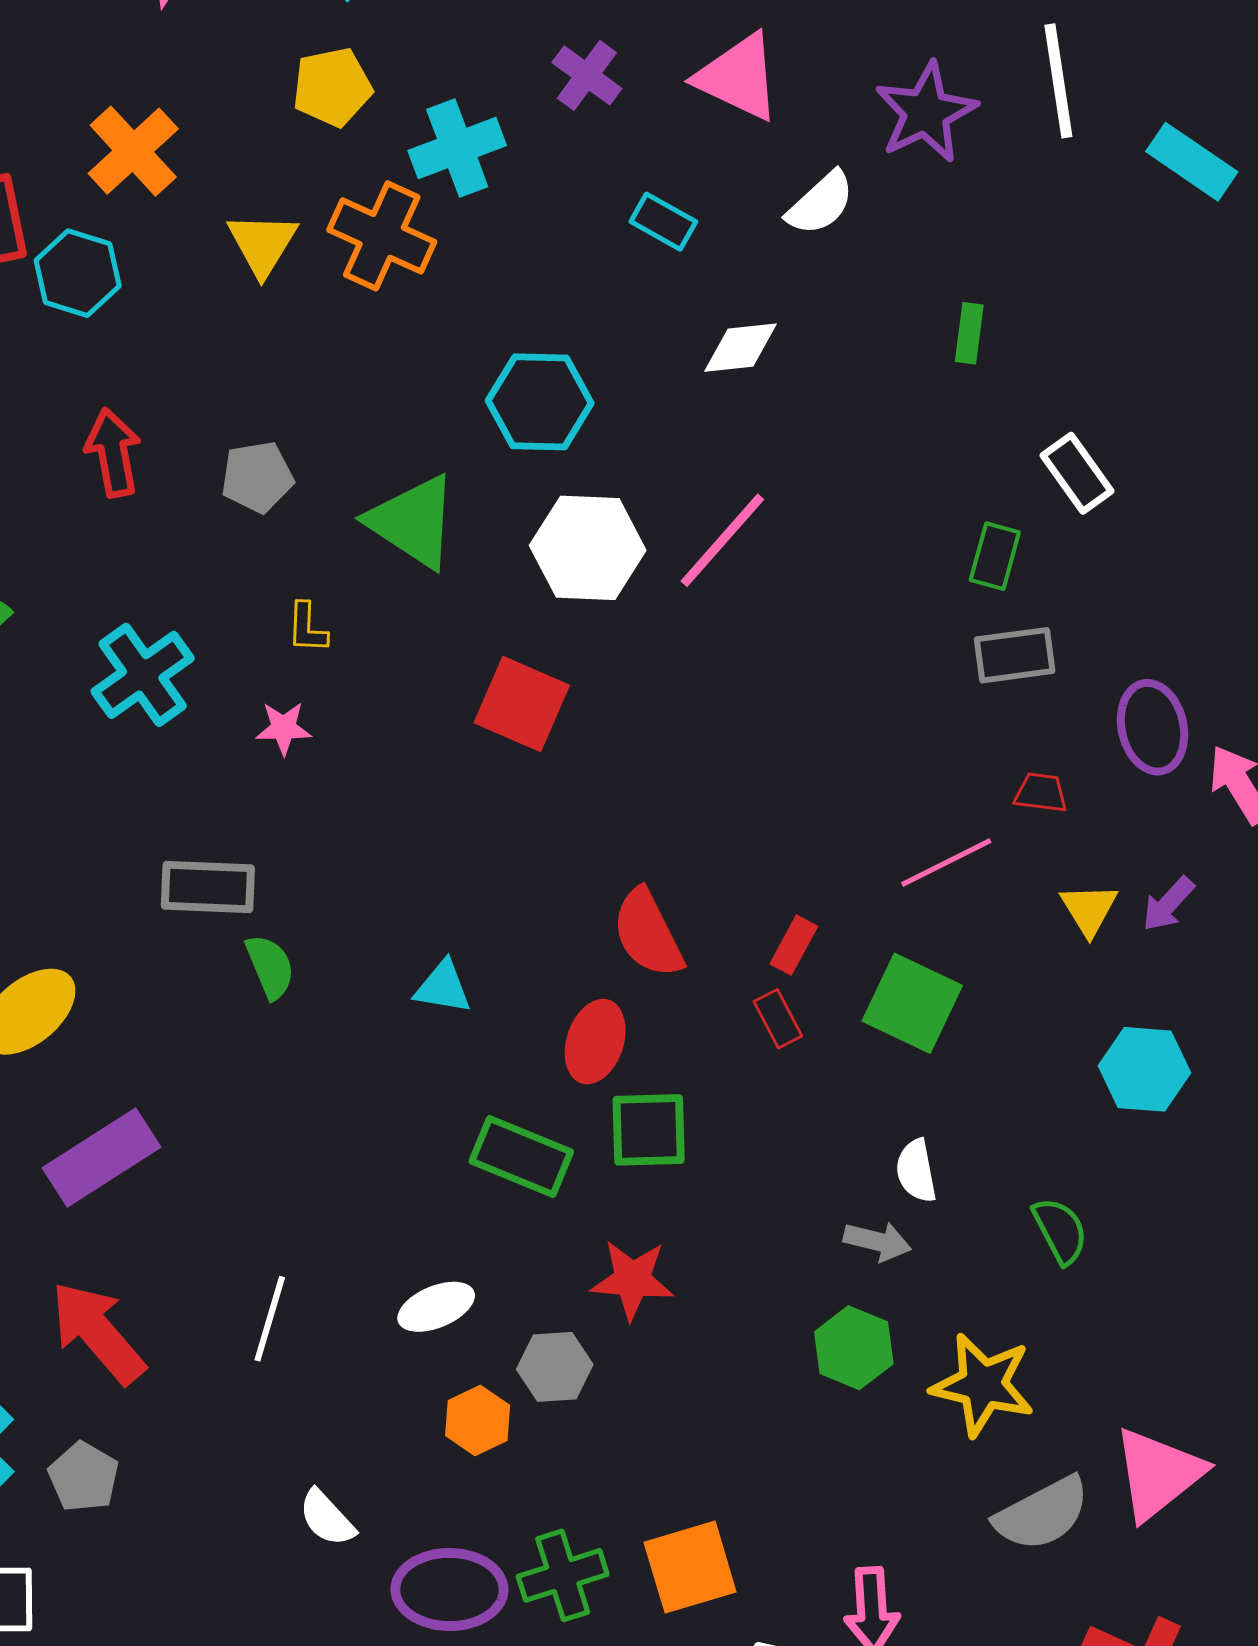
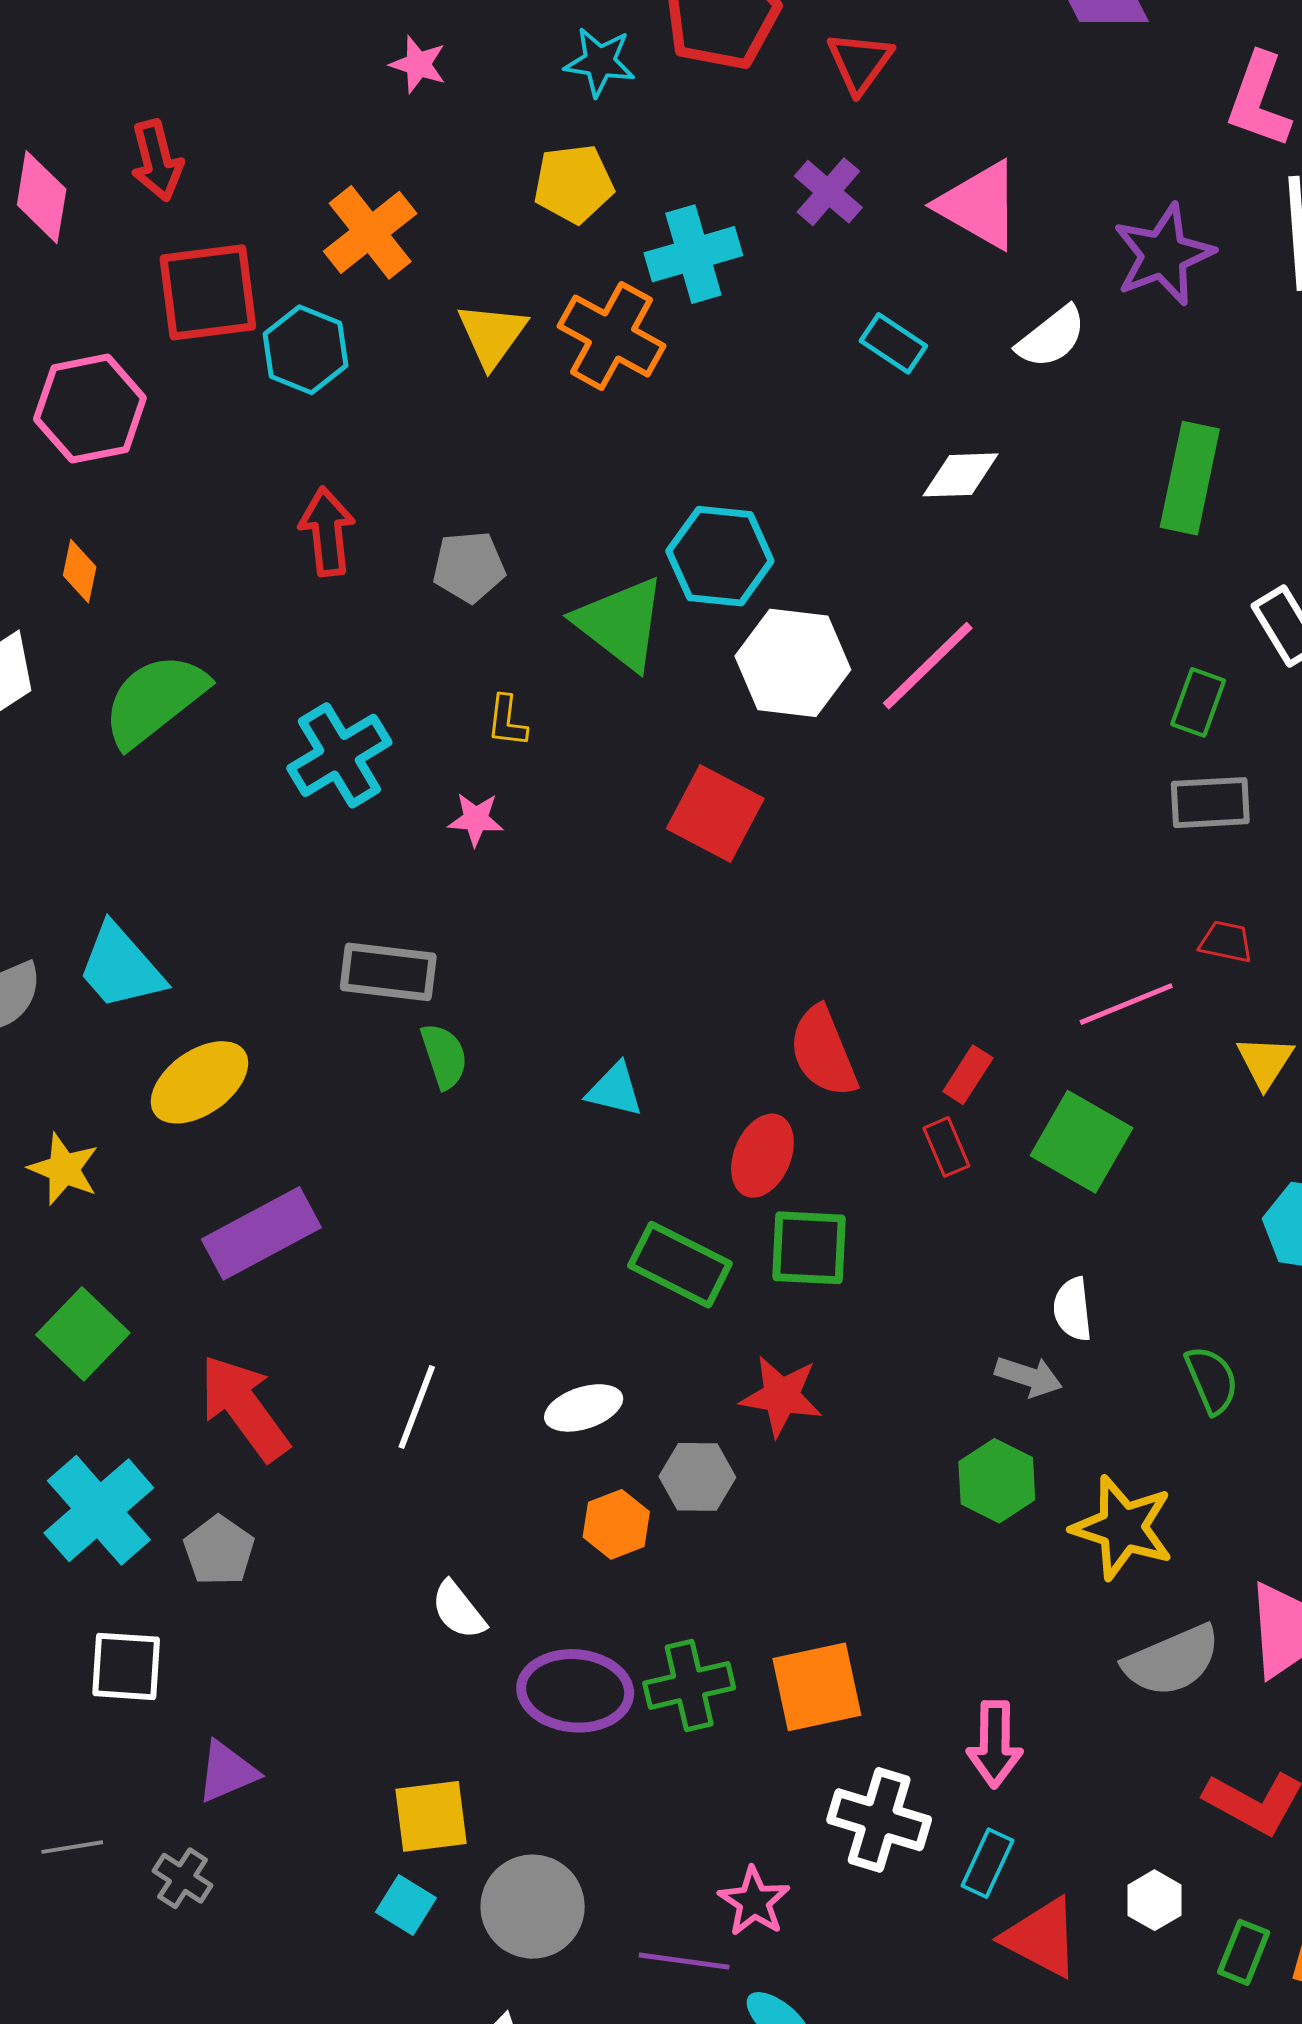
green rectangle: (969, 333) -> (1190, 478), size x1.8
cyan hexagon: (540, 402) -> (720, 556), moved

